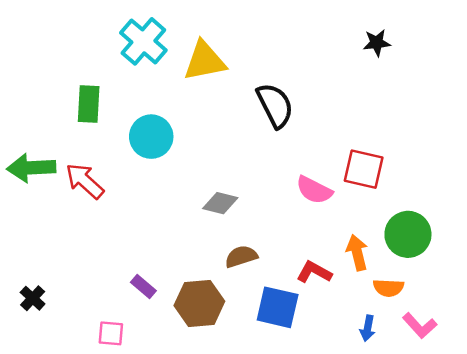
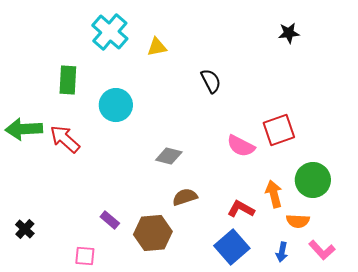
yellow triangle: (205, 61) -> (157, 47), size x0.6
black semicircle: (275, 105) -> (211, 81), size x0.7
red square: (364, 169) -> (279, 130), turned -32
blue square: (278, 307) -> (232, 247), moved, turned 36

